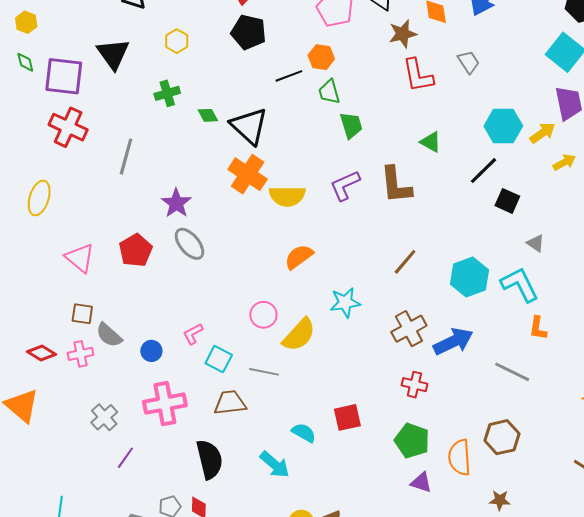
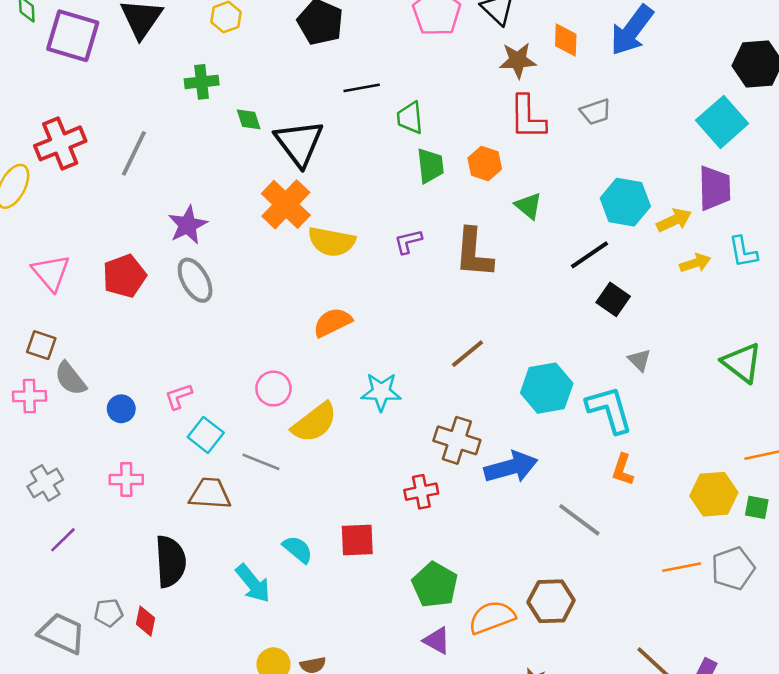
orange hexagon: (321, 57) -> (485, 164), moved
gray trapezoid: (468, 62) -> (596, 112), turned 95
red cross: (68, 127) -> (60, 143), moved, turned 33
purple L-shape: (345, 185) -> (408, 242), size x0.7
brown cross: (409, 329) -> (457, 440), turned 36
red cross: (414, 385) -> (421, 492), moved, turned -35
pink cross: (165, 404) -> (126, 480), size x0.6
orange semicircle: (460, 457) -> (492, 617), turned 63

